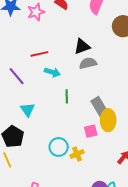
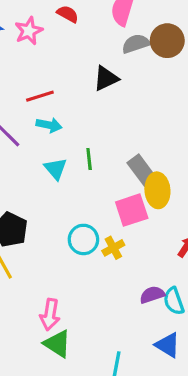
gray semicircle: (88, 63) -> (136, 44), moved
cyan arrow: (52, 72) -> (49, 125), moved
cyan triangle: (27, 110) -> (55, 169), moved
pink square: (91, 131) -> (132, 210), size x1.5

